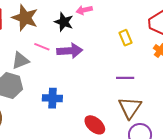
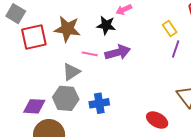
purple line: (125, 78) -> (176, 49), moved, turned -60
blue cross: (52, 98) -> (99, 103), moved

